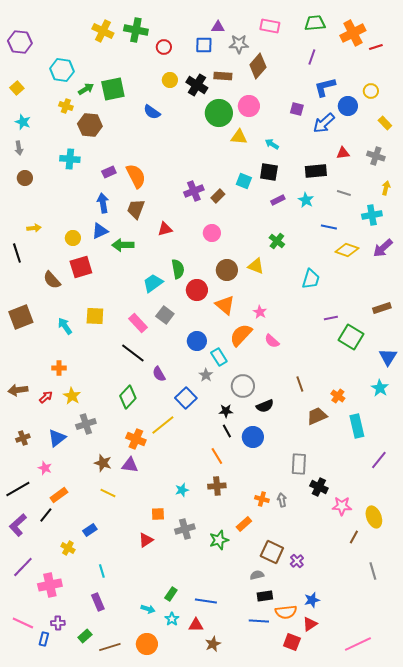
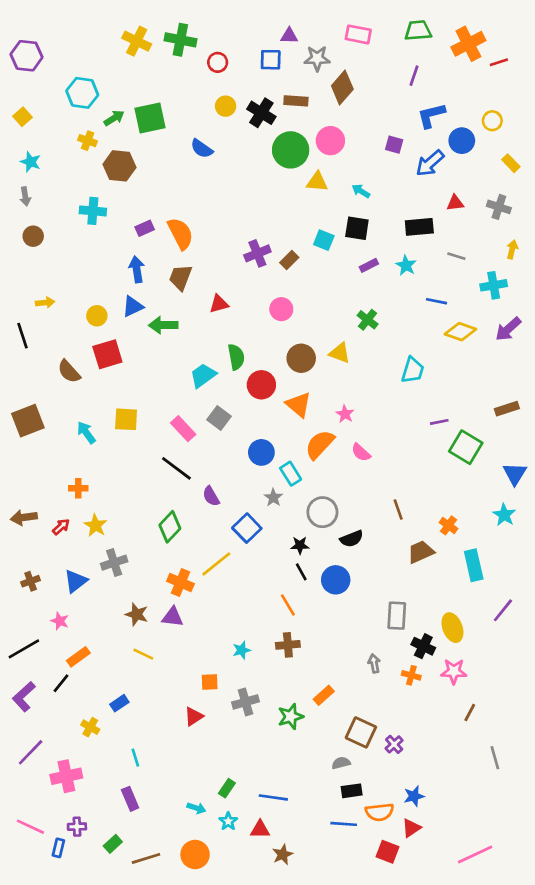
orange cross: (262, 499) -> (411, 675), moved
yellow ellipse: (374, 517) -> (452, 628), moved

